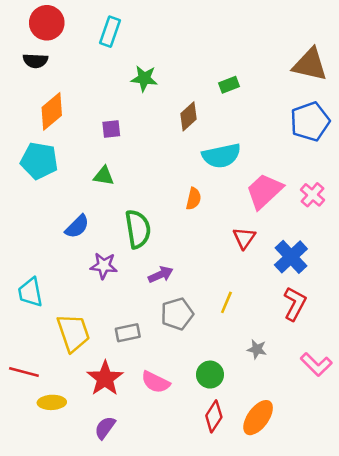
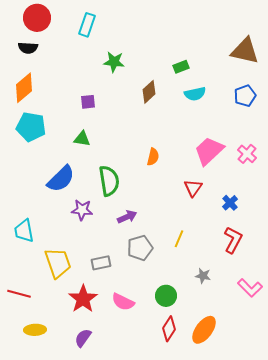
orange diamond: (52, 111) -> (24, 88), moved
blue pentagon: (310, 121) -> (245, 96), size x0.7
cyan semicircle: (221, 156) -> (195, 94), moved, size x0.7
blue semicircle: (77, 227) -> (61, 179), size x1.4
blue cross: (291, 257) -> (230, 203), size x0.6
yellow ellipse: (52, 402) -> (35, 330), moved

